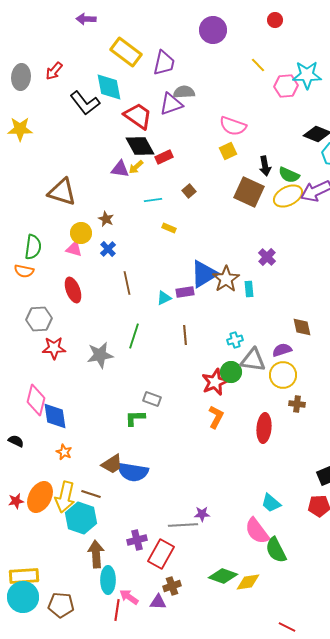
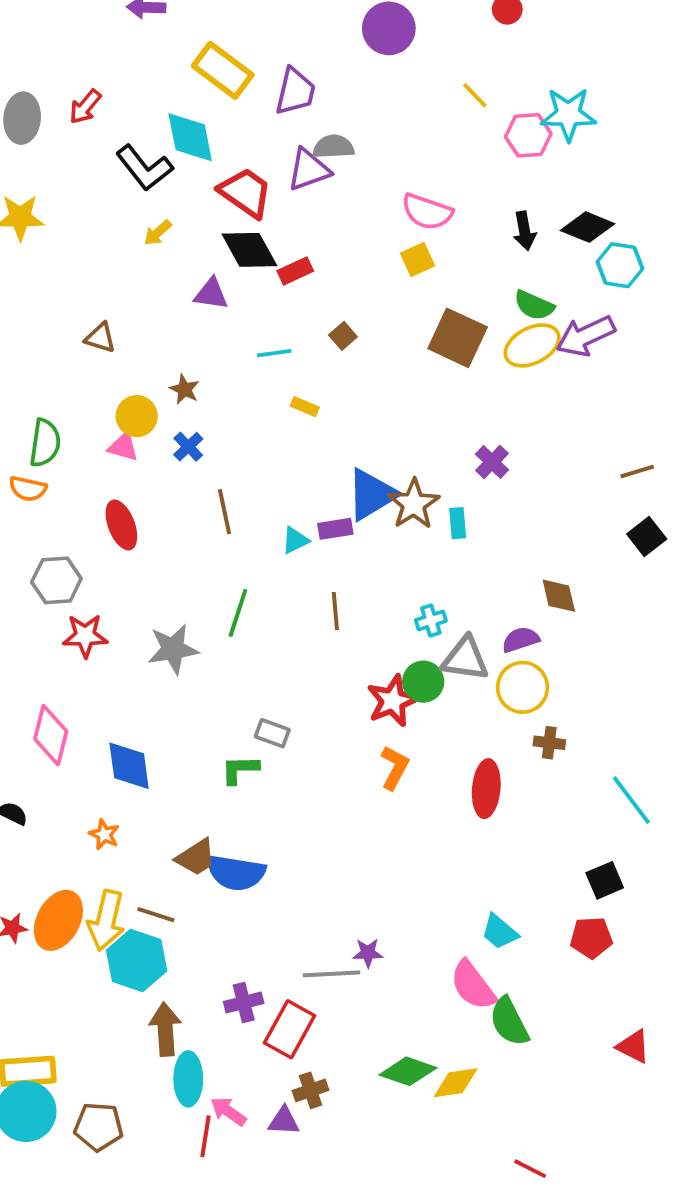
black arrow: (265, 166) -> (524, 231), moved
yellow arrow: (136, 167) -> (158, 233), moved
brown triangle: (62, 192) -> (100, 338), size x0.6
blue diamond: (55, 416) -> (129, 766), moved

